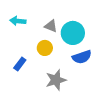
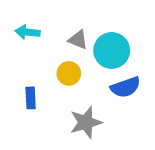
blue rectangle: (20, 64) -> (31, 98), turned -40

